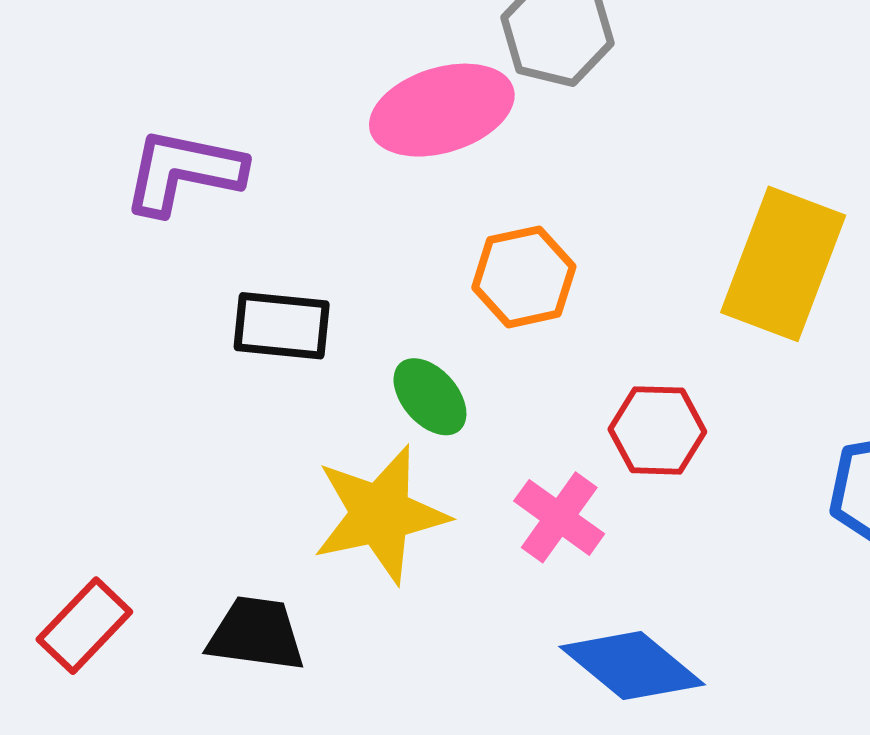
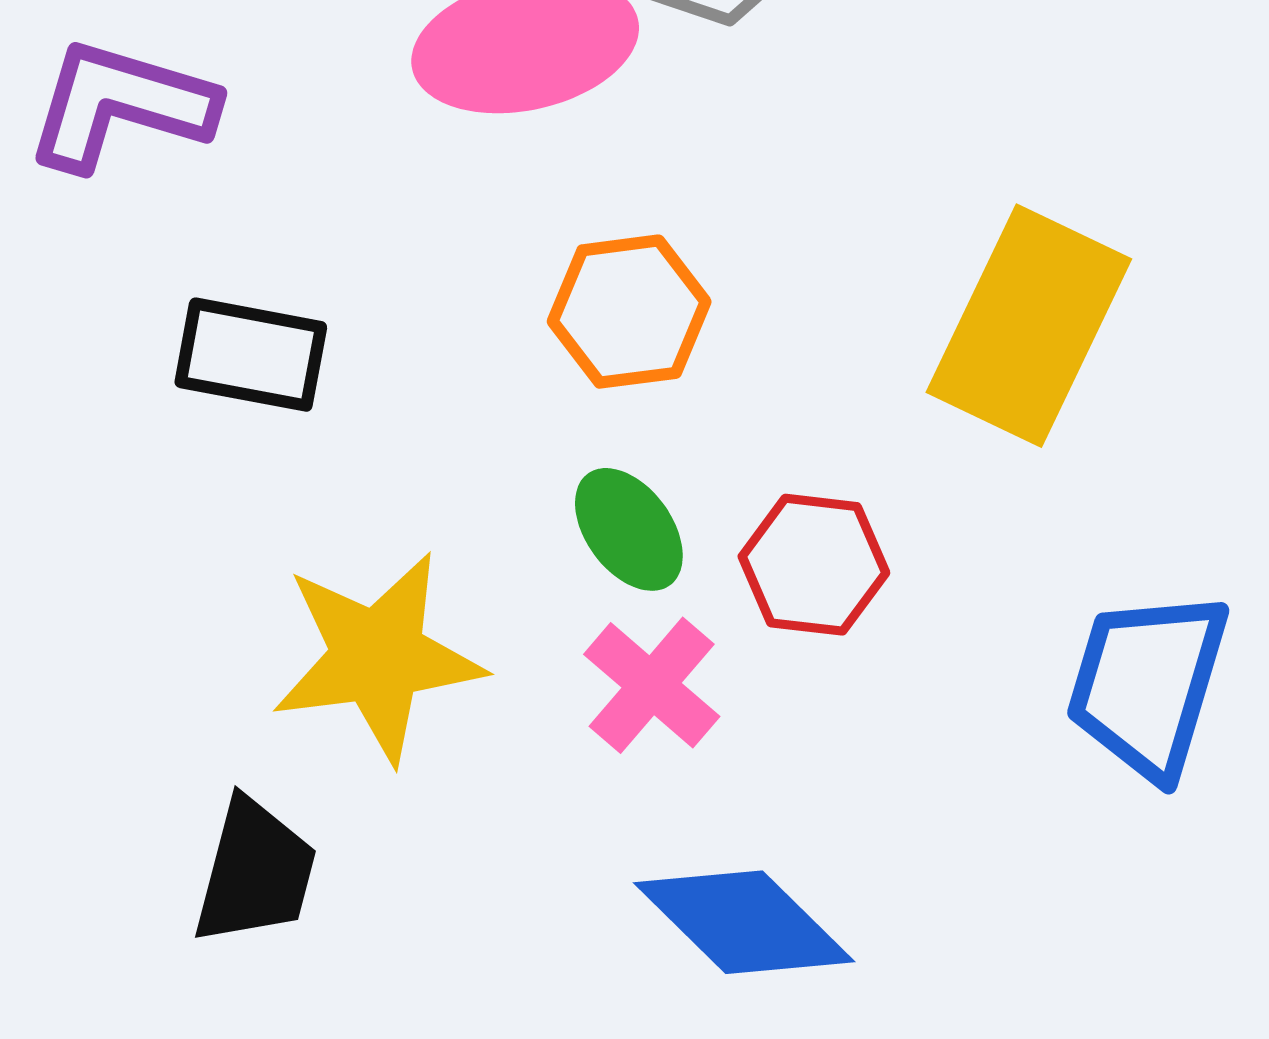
green ellipse: (430, 397) -> (629, 529), moved
black trapezoid: (256, 634) -> (255, 872), moved, turned 92

